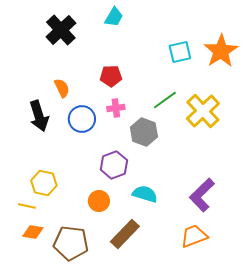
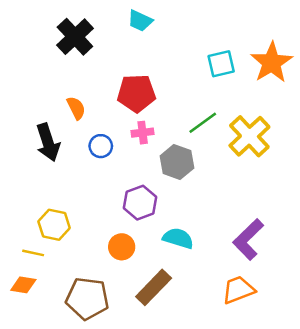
cyan trapezoid: (114, 17) -> (140, 21), turned 85
red pentagon: (111, 76) -> (136, 93), size x1.4
blue circle: (82, 119) -> (101, 146), size x0.7
orange diamond: (33, 232) -> (23, 285), moved

